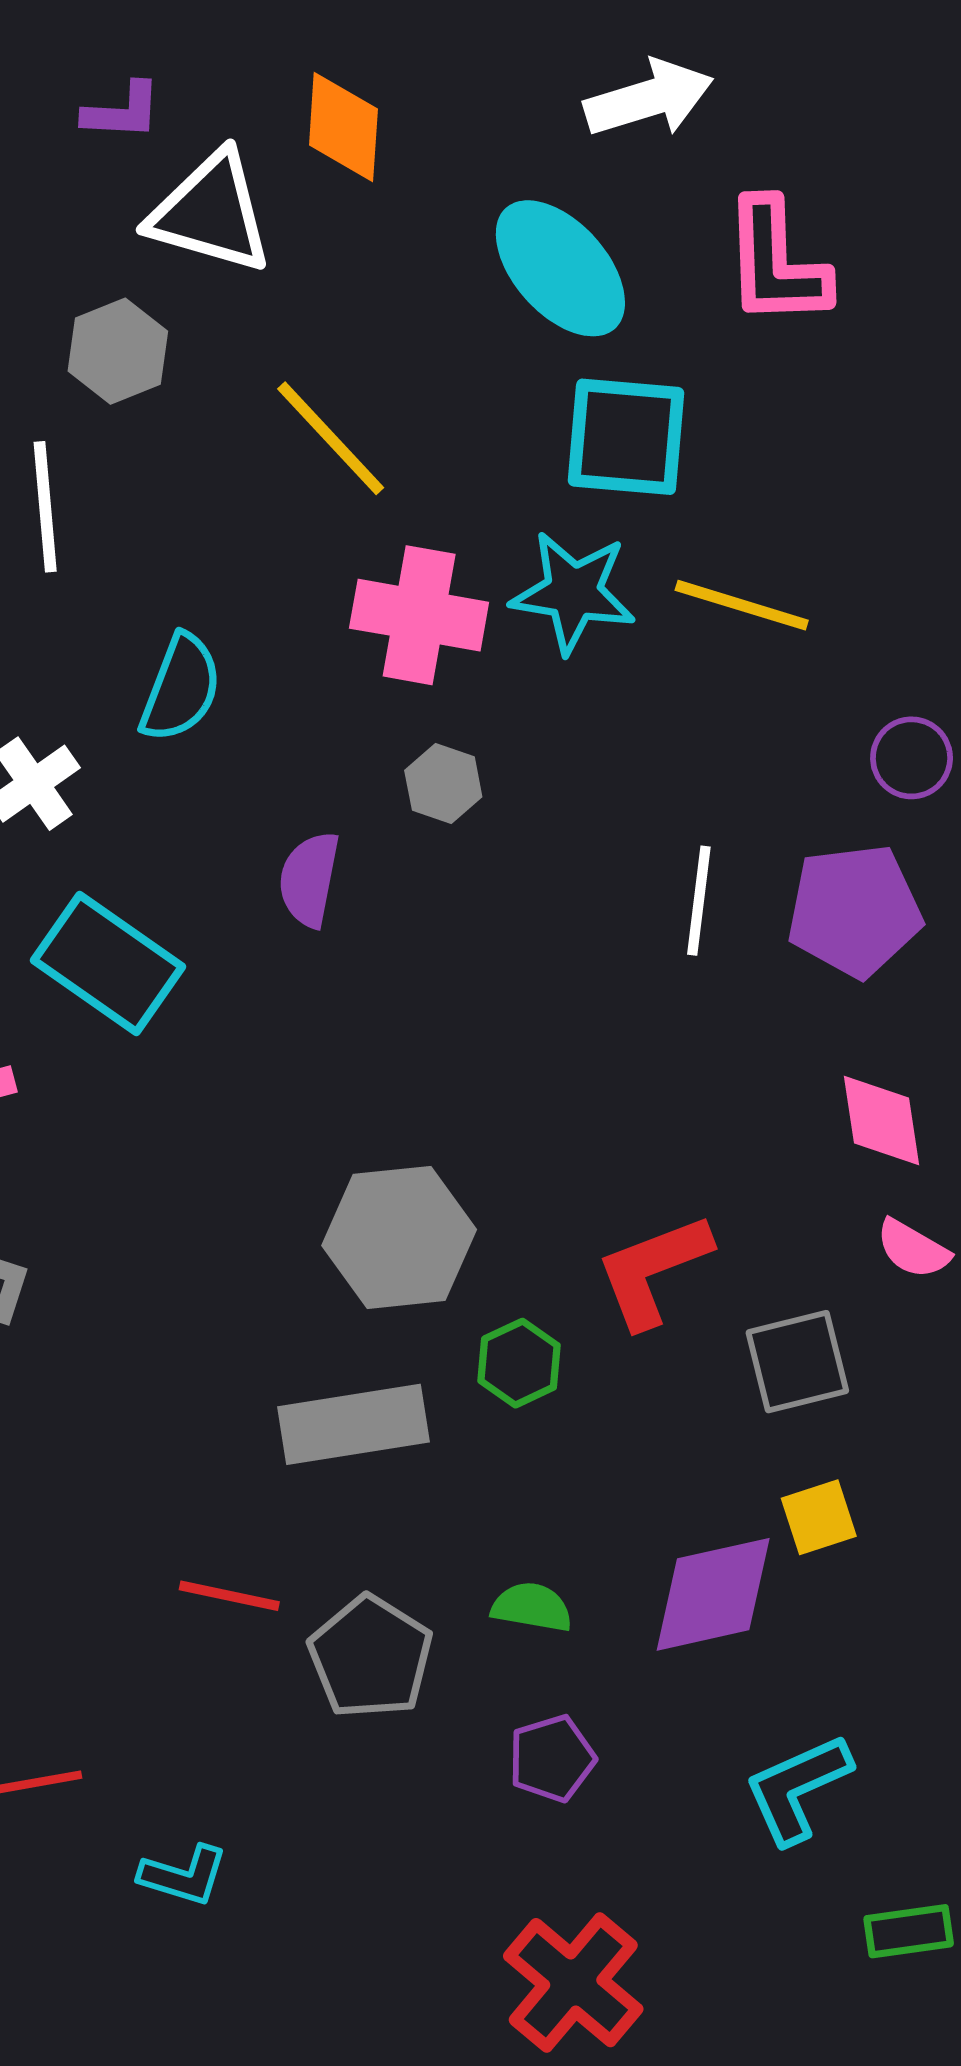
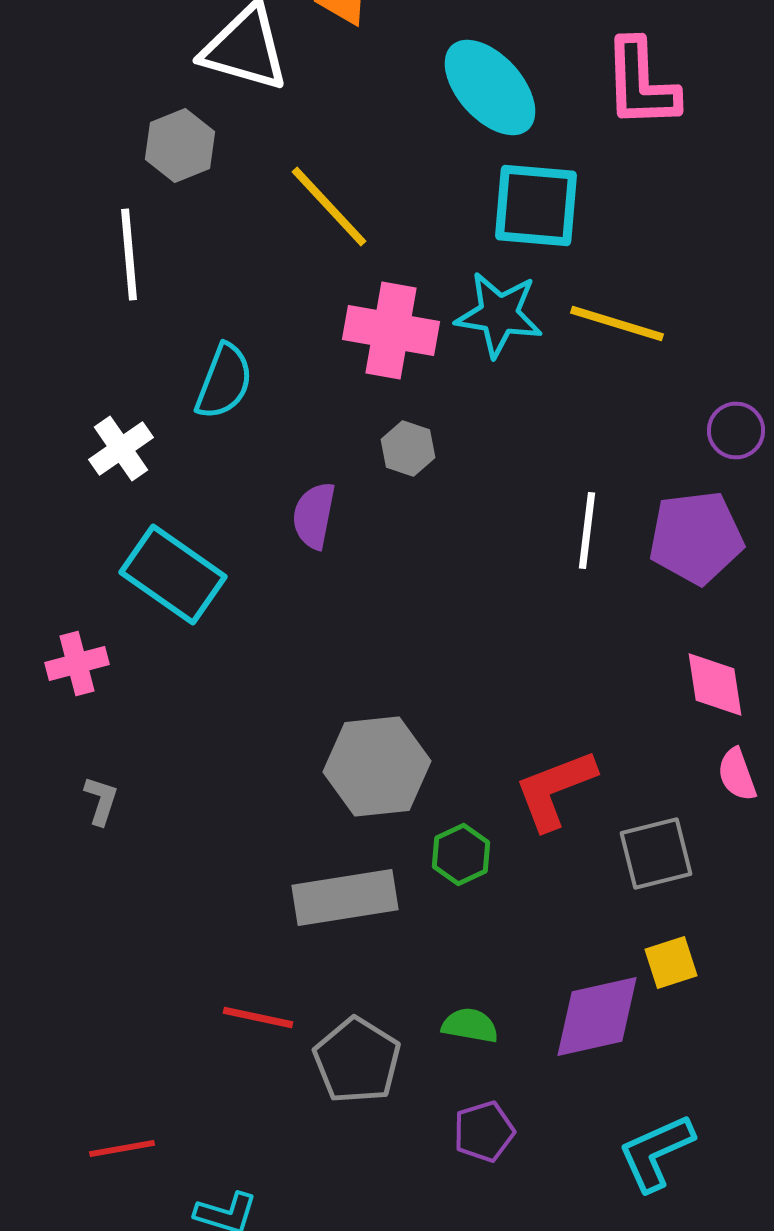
pink semicircle: (913, 1249) -> (737, 774), turned 40

